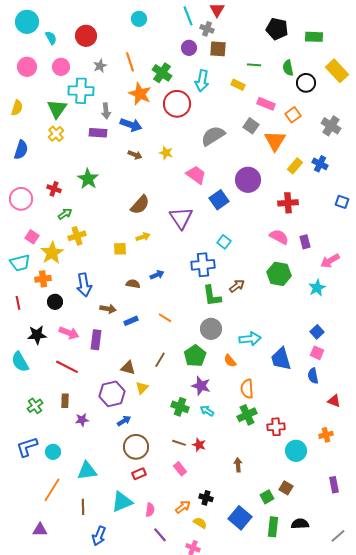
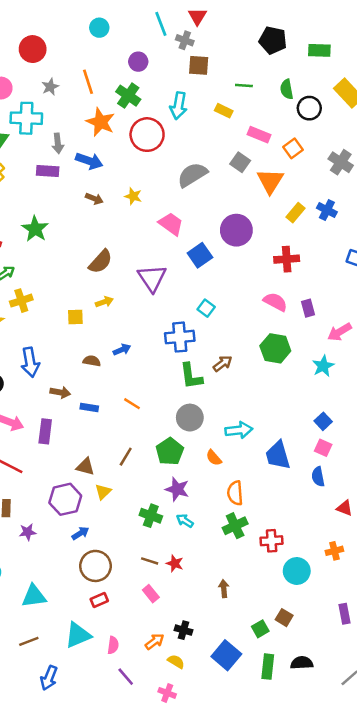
purple circle: (189, 48) -> (138, 62), moved
blue rectangle: (131, 321) -> (89, 407), turned 32
brown line: (83, 507) -> (29, 641), turned 70

